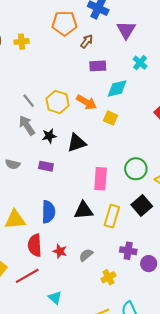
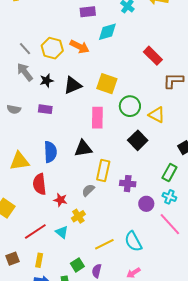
yellow square: (110, 118) -> (107, 84), moved, size x1.5
yellow rectangle: (112, 216) -> (103, 170), moved
red star: (60, 251) -> (60, 200), moved
purple circle: (149, 264) -> (146, 204), moved
red line: (27, 276) -> (35, 231), moved
yellow cross: (108, 277) -> (78, 216), moved

